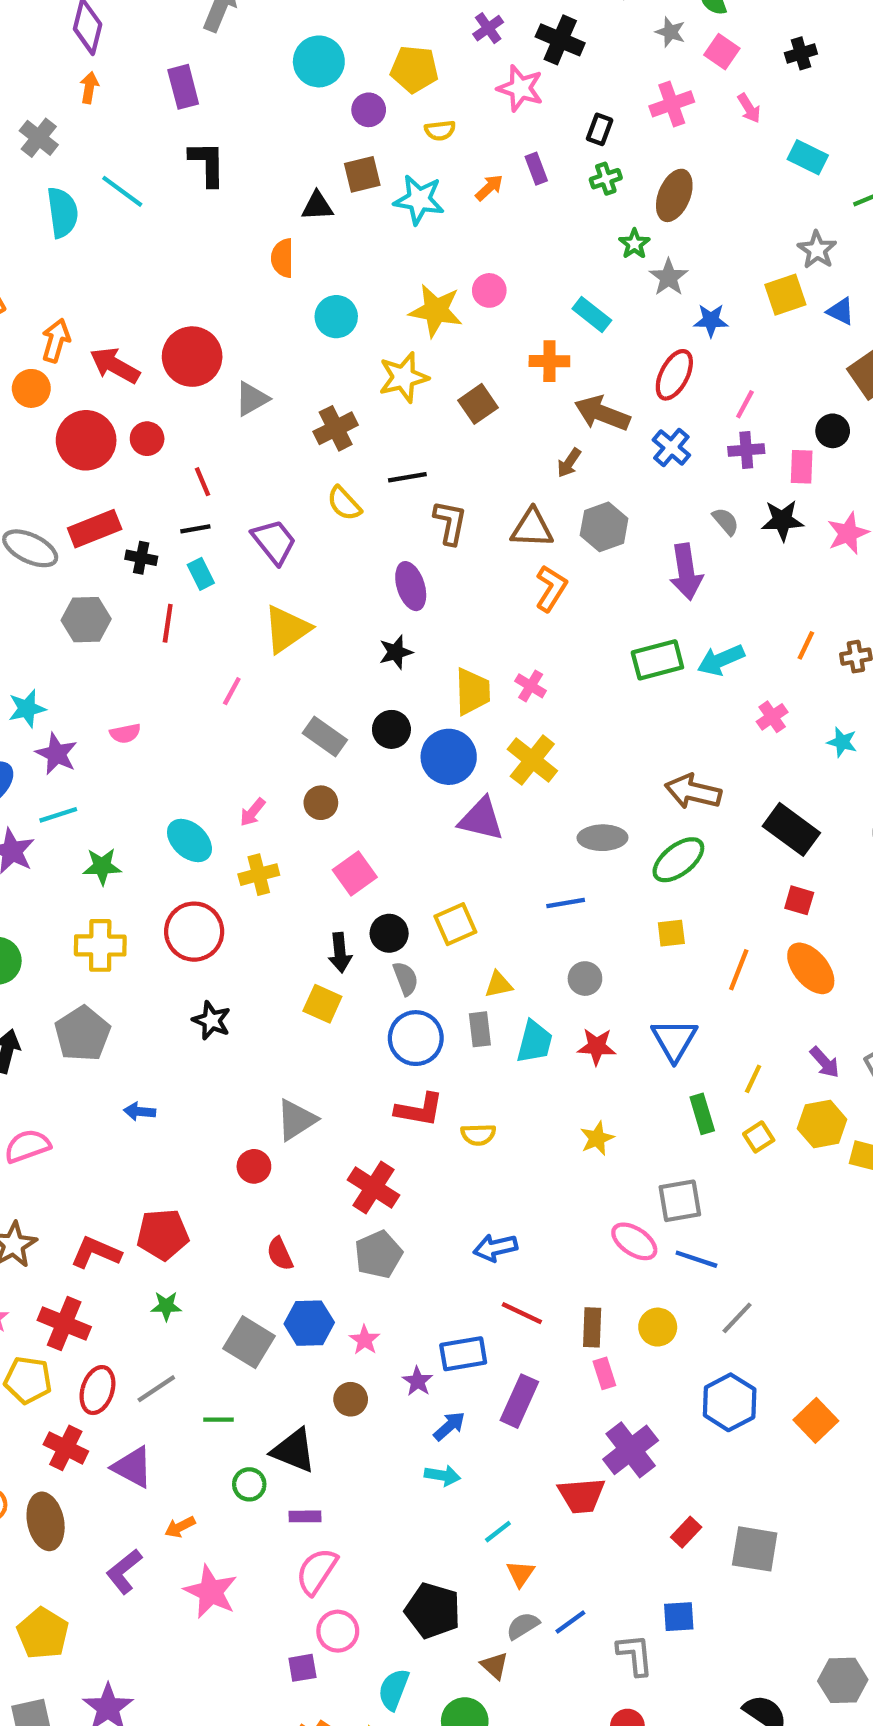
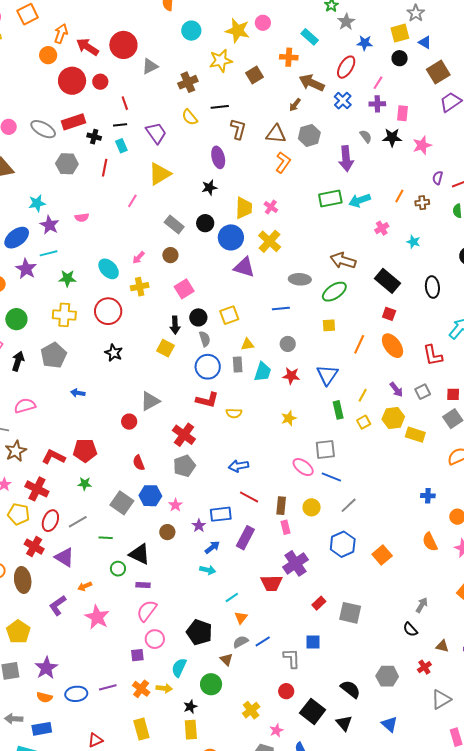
black circle: (833, 431) -> (400, 58), moved

